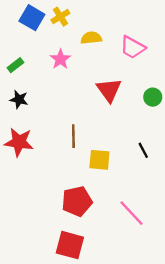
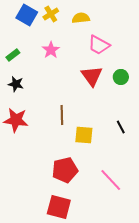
yellow semicircle: (91, 38) -> (81, 18), moved
pink trapezoid: (133, 47) -> (99, 45), moved
green circle: (153, 97) -> (121, 77), moved

